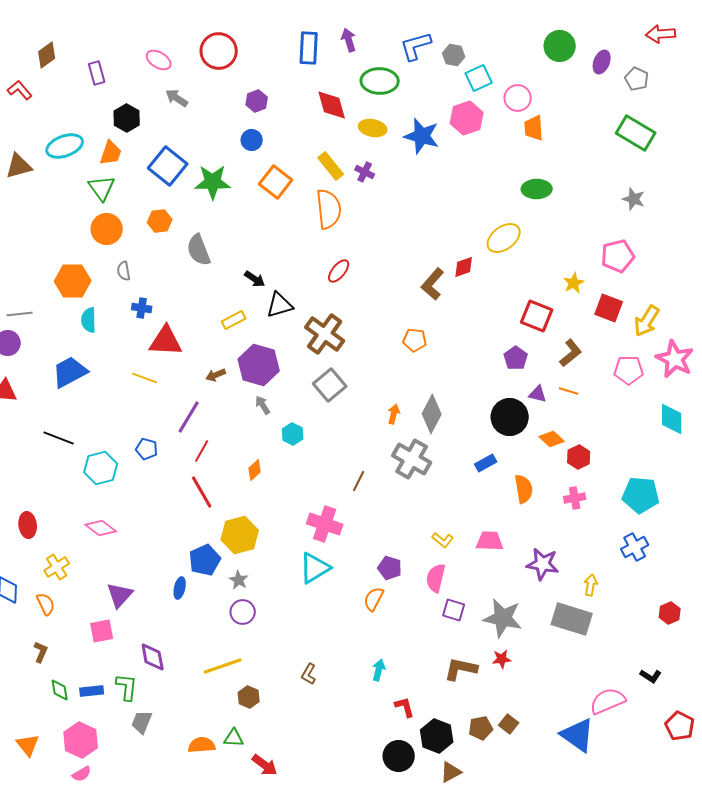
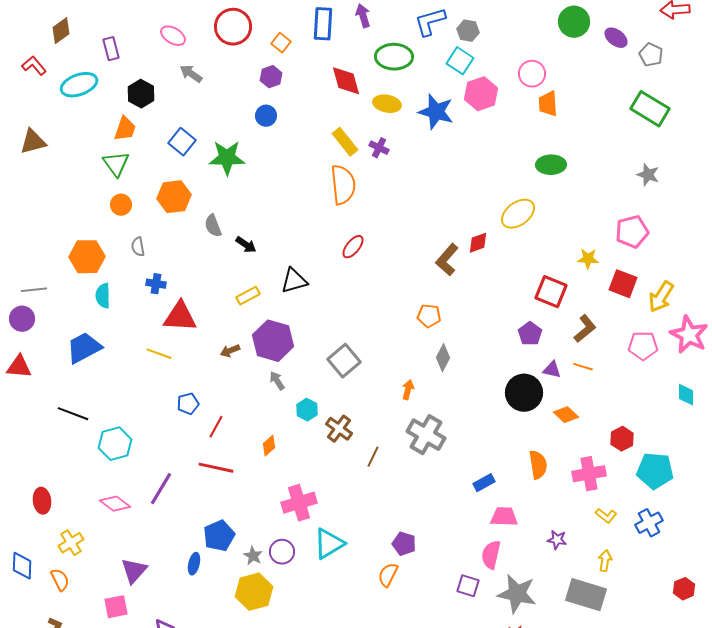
purple ellipse: (602, 62) -> (616, 38), turned -75
cyan square: (479, 78) -> (460, 61), moved, turned -32
cyan ellipse: (65, 146) -> (79, 85), moved
blue square: (168, 166) -> (182, 142), size x0.7
orange square: (276, 182) -> (281, 43), moved, size x0.6
orange hexagon: (160, 221) -> (174, 197), size x1.4
orange circle: (107, 229) -> (121, 205), size x0.7
gray semicircle: (199, 250) -> (213, 226), size x0.7
black arrow: (255, 279) -> (246, 245), moved
yellow star: (574, 283) -> (588, 259), turned 30
brown cross: (325, 334) -> (339, 429), moved, size x0.7
gray diamond: (432, 414) -> (443, 358), moved, size x0.7
purple line: (189, 417) -> (161, 489), moved
cyan diamond: (672, 419) -> (686, 395), size x0.7
blue pentagon: (147, 449) -> (188, 404), moved, turned -30
red hexagon: (579, 457) -> (622, 439), moved
blue rectangle: (486, 463) -> (484, 483), moved
red line: (202, 492) -> (216, 468), turned -48
pink cross: (575, 498) -> (589, 474), size x1.5
pink cross: (325, 524) -> (299, 503), moved, turned -36
yellow hexagon: (240, 535) -> (254, 592), moved
yellow L-shape: (443, 540) -> (606, 516), moved
purple star: (543, 564) -> (557, 540), size x0.6
pink semicircle: (436, 578) -> (491, 555), moved
purple circle: (243, 612) -> (282, 552), moved

